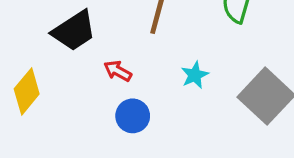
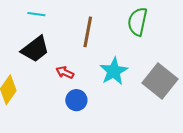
cyan star: (195, 75) -> (114, 71), size x1.6

